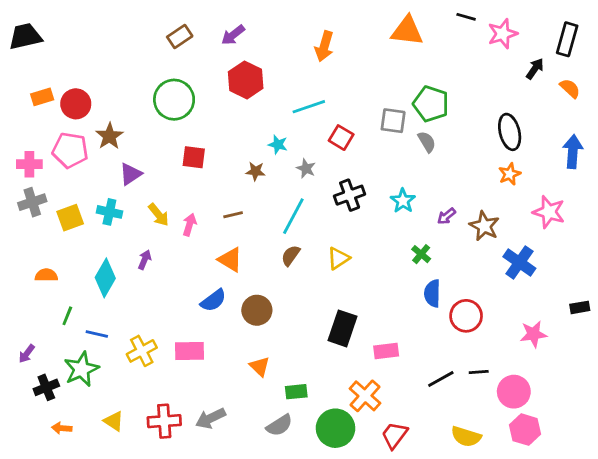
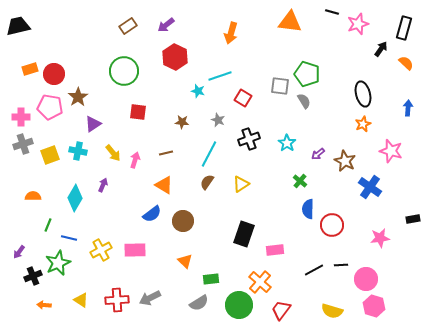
cyan star: (278, 145) -> (198, 91), moved
blue arrow: (573, 152) -> (408, 108), size x0.7

